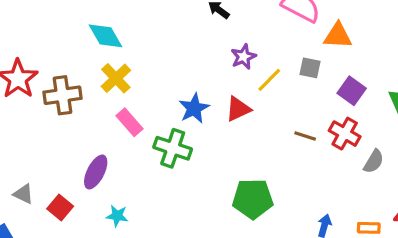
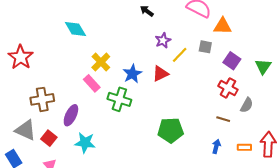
yellow cross: (116, 78) -> (101, 62), moved
brown cross: (63, 95) -> (42, 99), moved
brown line: (305, 136) -> (223, 119), moved
gray triangle: (23, 194) -> (25, 130), size x1.6
cyan star: (117, 216) -> (85, 143), size x1.5

